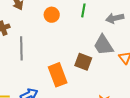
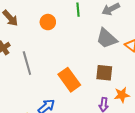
brown square: (83, 62) -> (104, 73), moved

